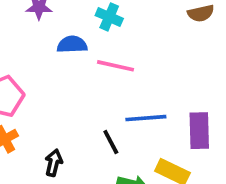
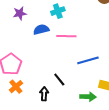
cyan cross: (109, 17) -> (58, 11), turned -32
black line: (111, 142) -> (59, 80), moved

